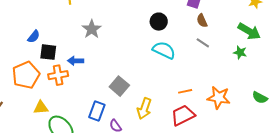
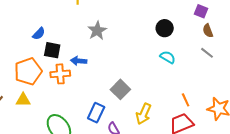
cyan semicircle: (164, 50) -> (168, 57), size x0.7
orange line: (185, 91) -> (186, 100), turned 72
yellow triangle: (41, 108) -> (23, 100), moved

